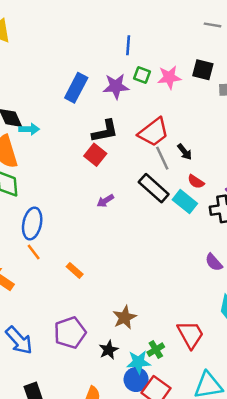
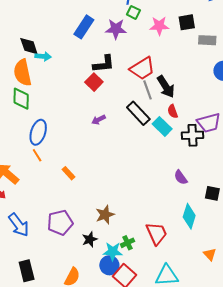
black square: (203, 70) -> (187, 22), turned -30
green square: (142, 75) -> (133, 12), moved
black arrow: (185, 152) -> (166, 87), size x1.6
red semicircle: (196, 182) -> (173, 111), turned 32

